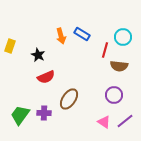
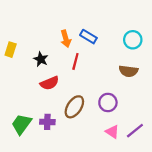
red line: (105, 50) -> (75, 61), moved
purple circle: (114, 95) -> (108, 102), moved

